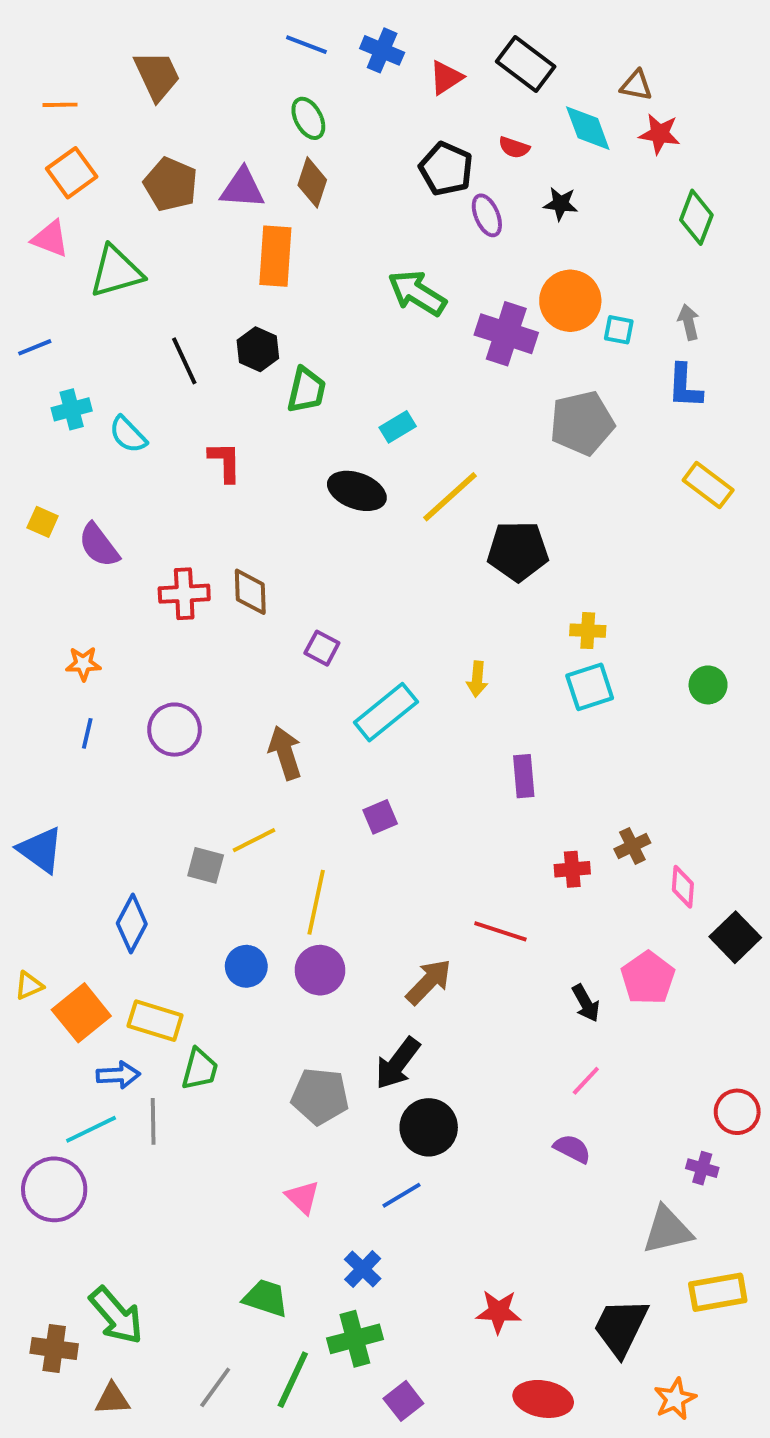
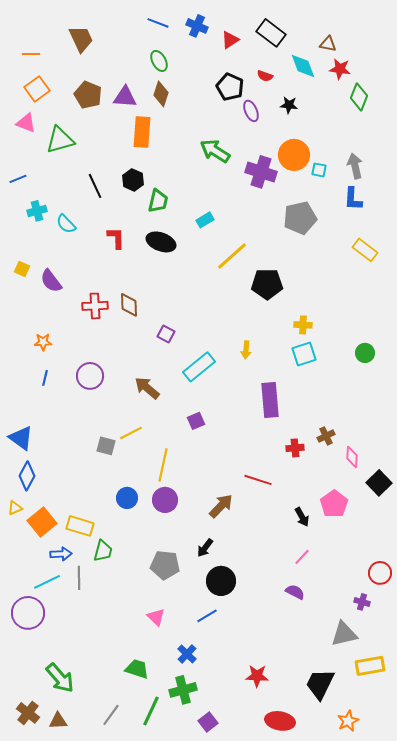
green diamond: (696, 217) -> (359, 97), moved
gray arrow: (689, 322) -> (355, 166), size x1.4
black ellipse: (357, 491) -> (161, 242), moved
brown arrow: (285, 753) -> (147, 388), turned -32
purple rectangle: (524, 776) -> (270, 400), size x1.6
blue diamond: (132, 924) -> (27, 476), moved
black arrow: (398, 1063) -> (205, 548), size x0.7
brown cross: (54, 1349) -> (28, 713), moved, turned 30

